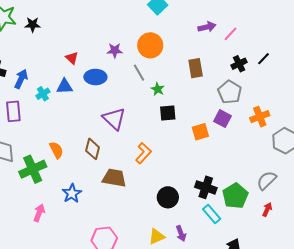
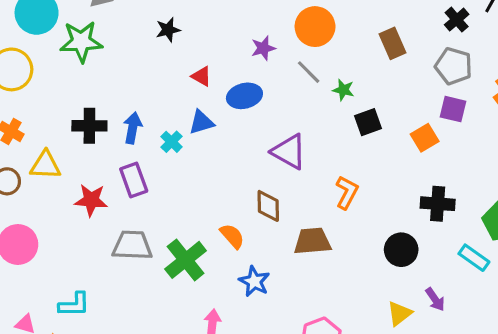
black star: (33, 25) -> (168, 30), moved
orange semicircle: (56, 150) -> (232, 236), moved
black cross: (206, 187) -> (438, 204), moved

